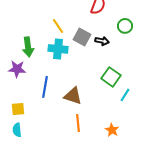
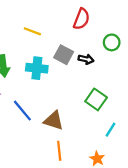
yellow line: (58, 26) -> (32, 31), moved, turned -35
blue line: (45, 87) -> (22, 111), turned -50
cyan line: (125, 95) -> (111, 130), moved

